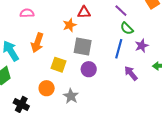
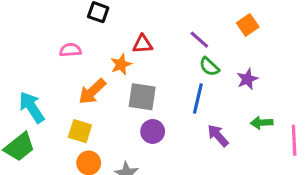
pink semicircle: (27, 13) -> (70, 50), moved
orange arrow: (37, 43) -> (92, 92), moved, turned 30
purple star: (142, 46) -> (247, 79), moved
yellow square: (58, 65) -> (80, 131), moved

